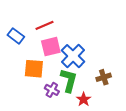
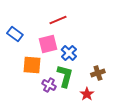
red line: (44, 25) -> (58, 20), moved
blue cross: (73, 56) -> (69, 53), size x0.7
red star: (84, 99) -> (87, 94), moved

